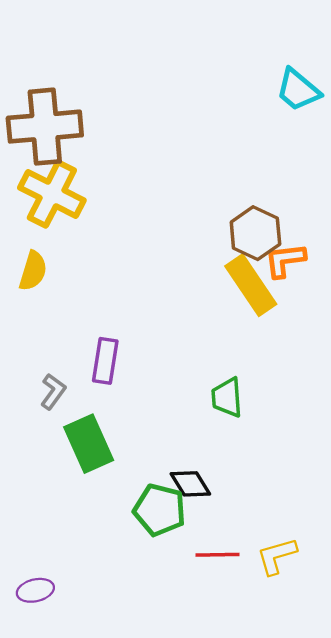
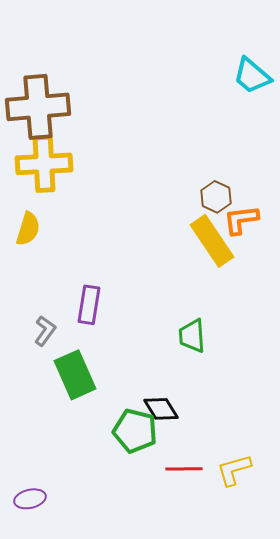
yellow cross: (52, 194) -> (44, 164), turned -30
brown hexagon: (255, 233) -> (216, 197), size x0.7

